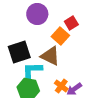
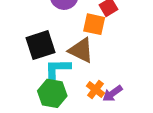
orange square: (60, 36) -> (94, 24), turned -30

